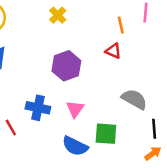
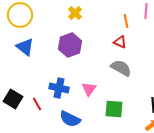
purple hexagon: (66, 66) -> (70, 45), moved
gray semicircle: (134, 99) -> (121, 68), moved
blue semicircle: (75, 146) -> (70, 119), moved

